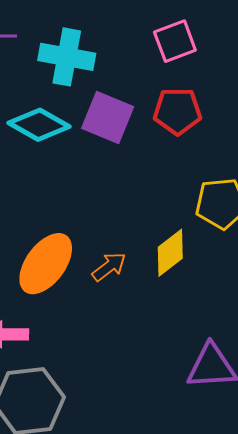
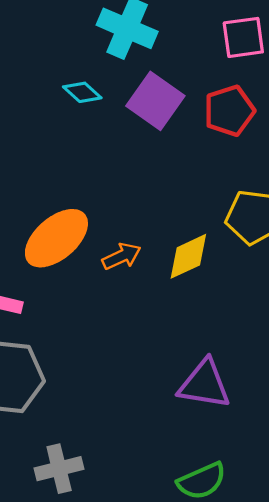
red pentagon: (177, 111) -> (229, 111), turned -30
cyan diamond: (39, 125) -> (82, 92), size x0.6

